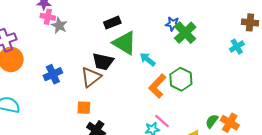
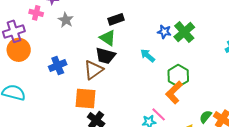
pink cross: (48, 17) -> (36, 13), moved
blue star: (173, 24) -> (164, 32), moved
green triangle: (125, 43) -> (108, 38), moved, size x0.7
orange L-shape: (157, 86) -> (174, 92), moved
orange square: (84, 108) -> (86, 98), size x1.6

